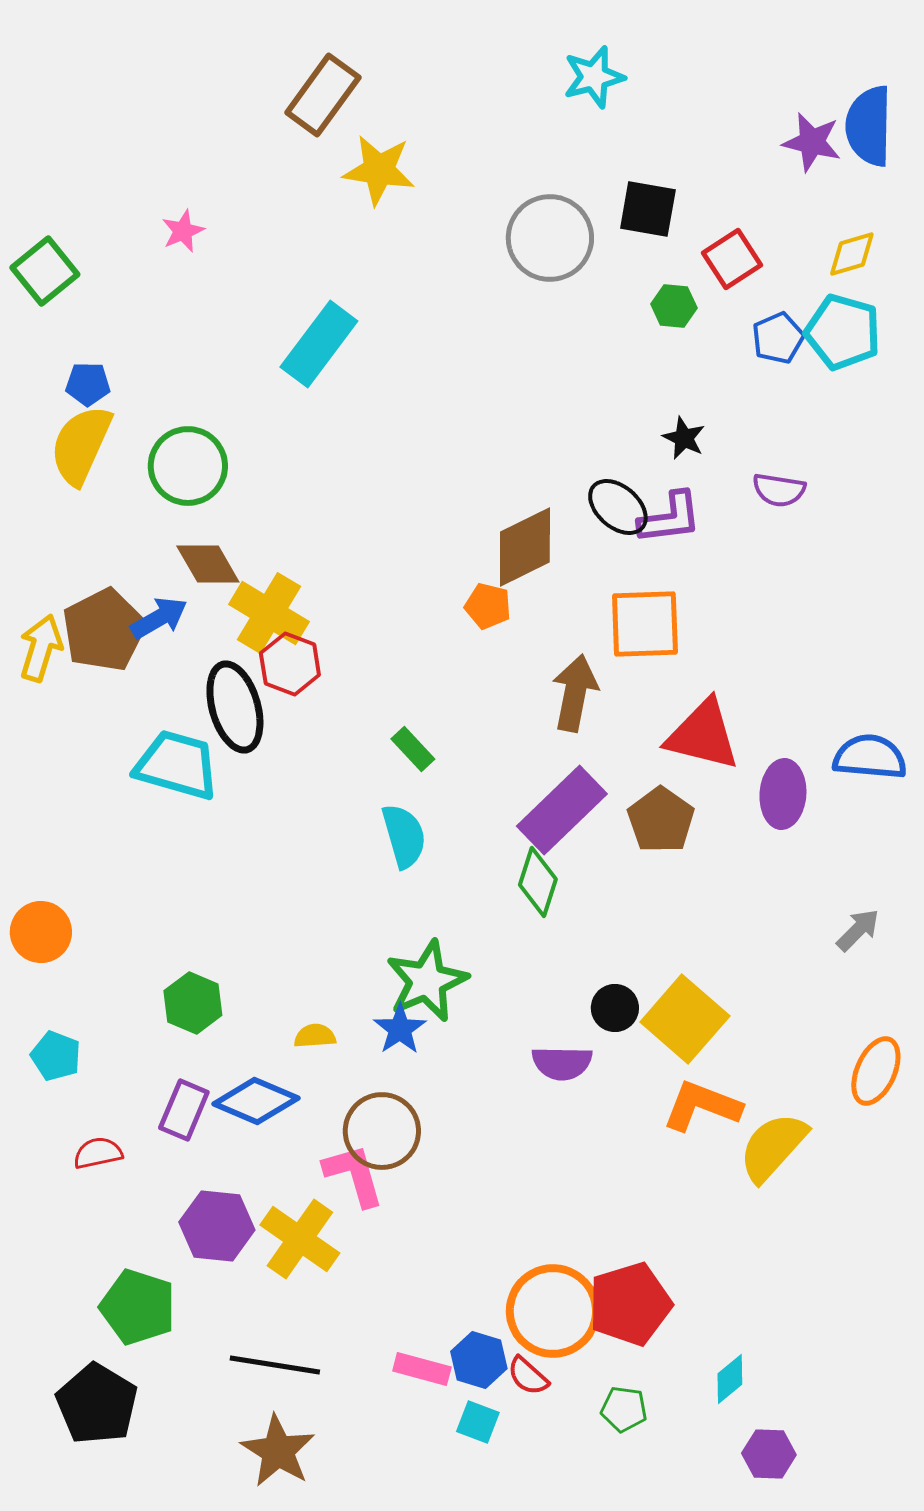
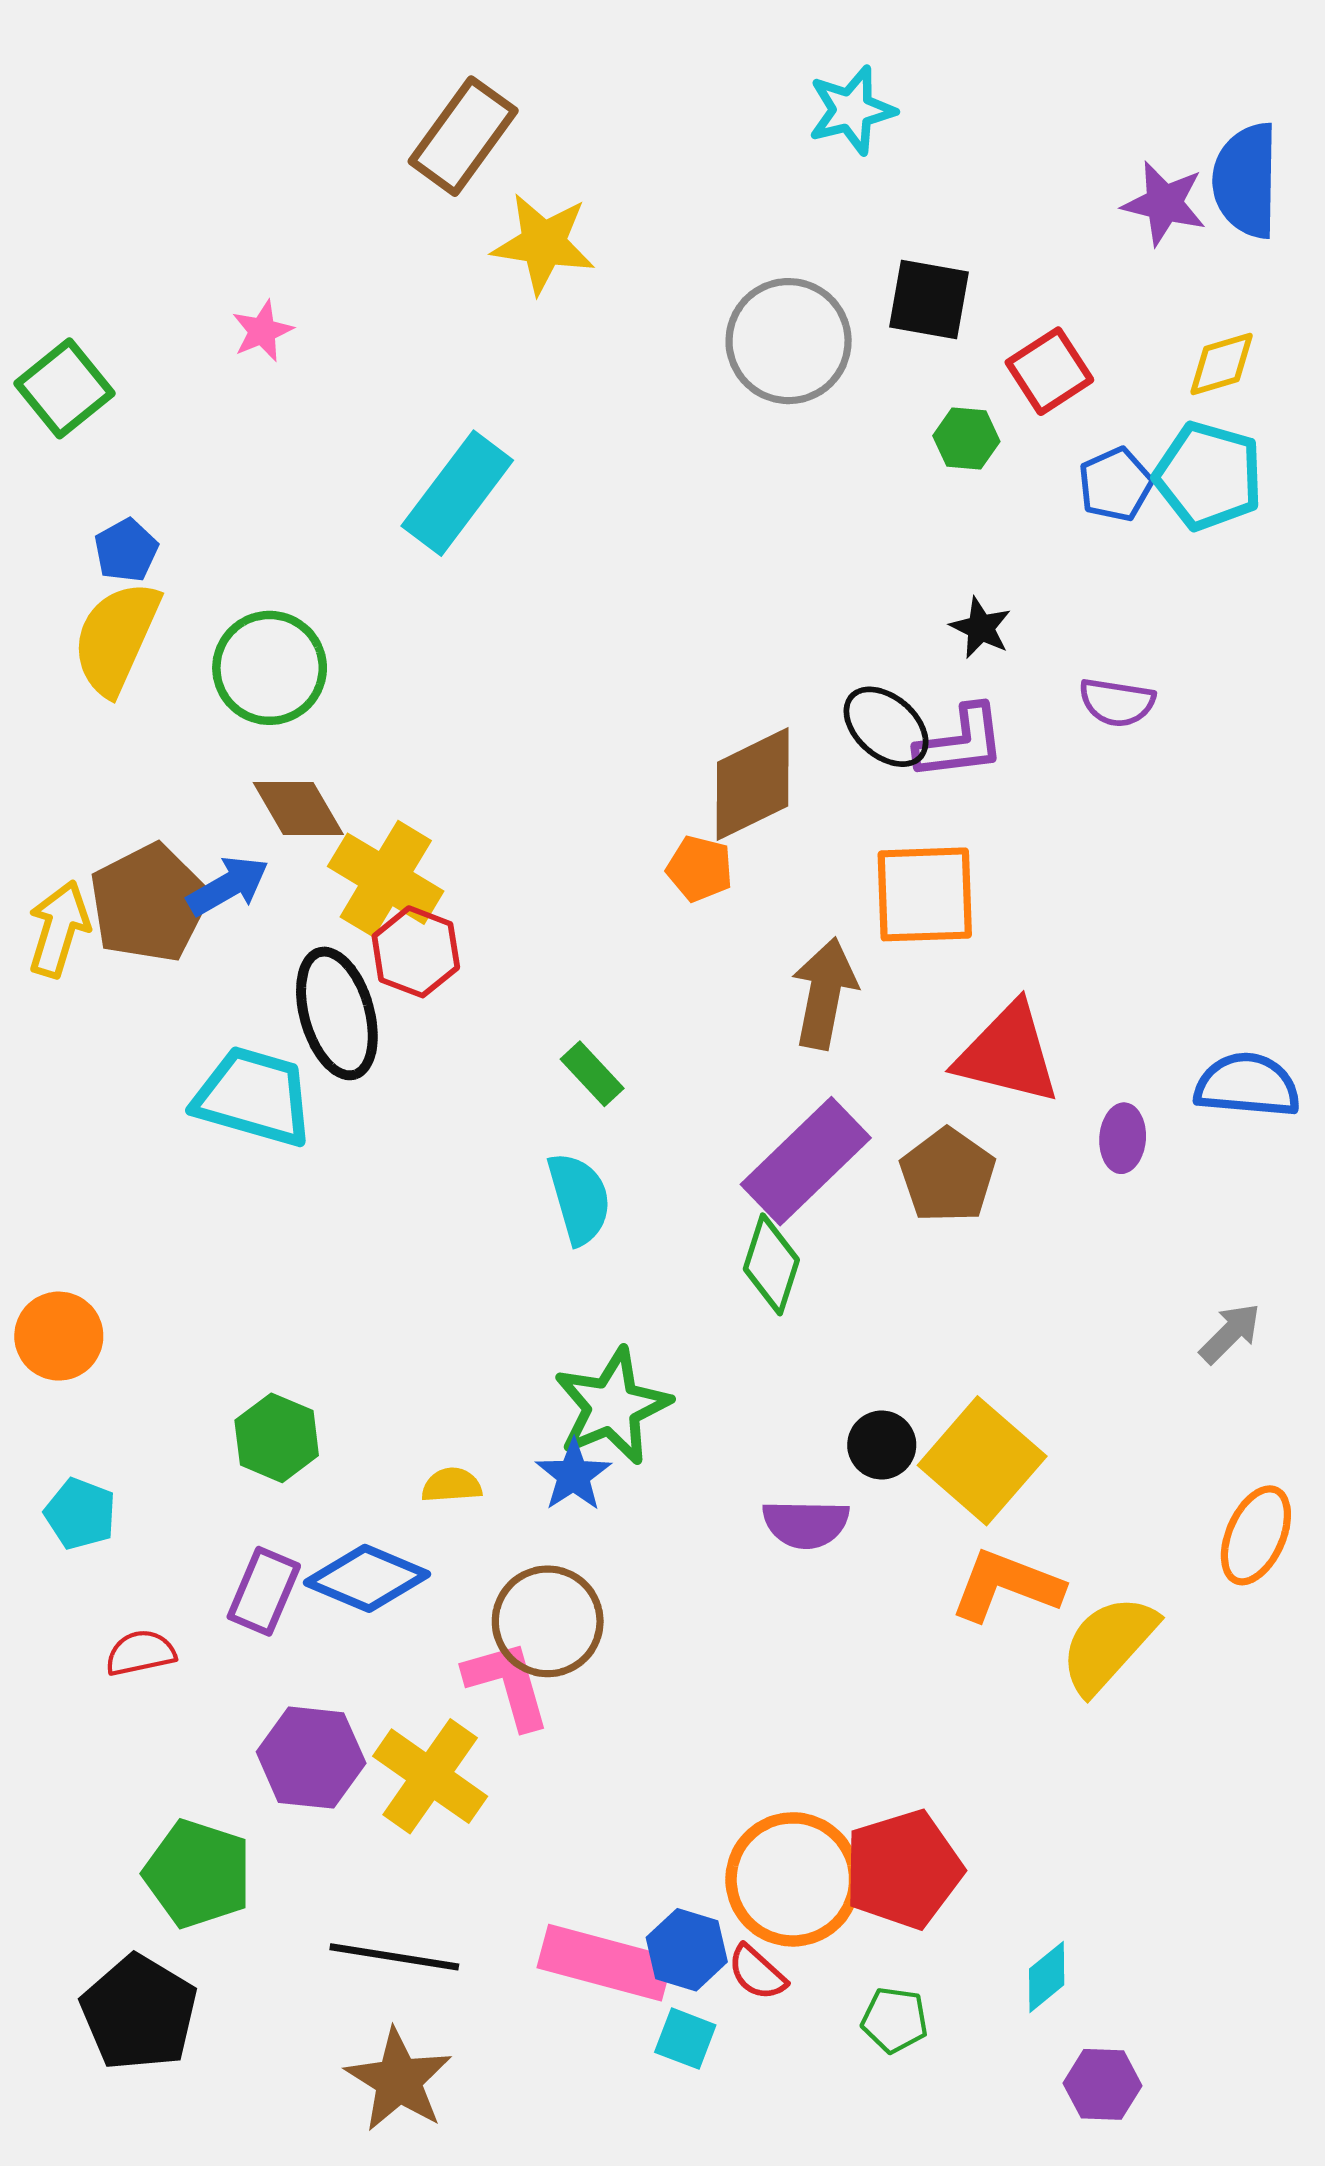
blue pentagon: (88, 384) -> (126, 550), turned -30
purple ellipse: (783, 794) -> (1123, 1138), size x0.7
pink rectangle: (422, 1369) -> (605, 1963), size x1.6

